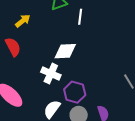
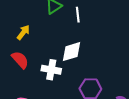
white cross: (51, 74) -> (51, 70), moved

